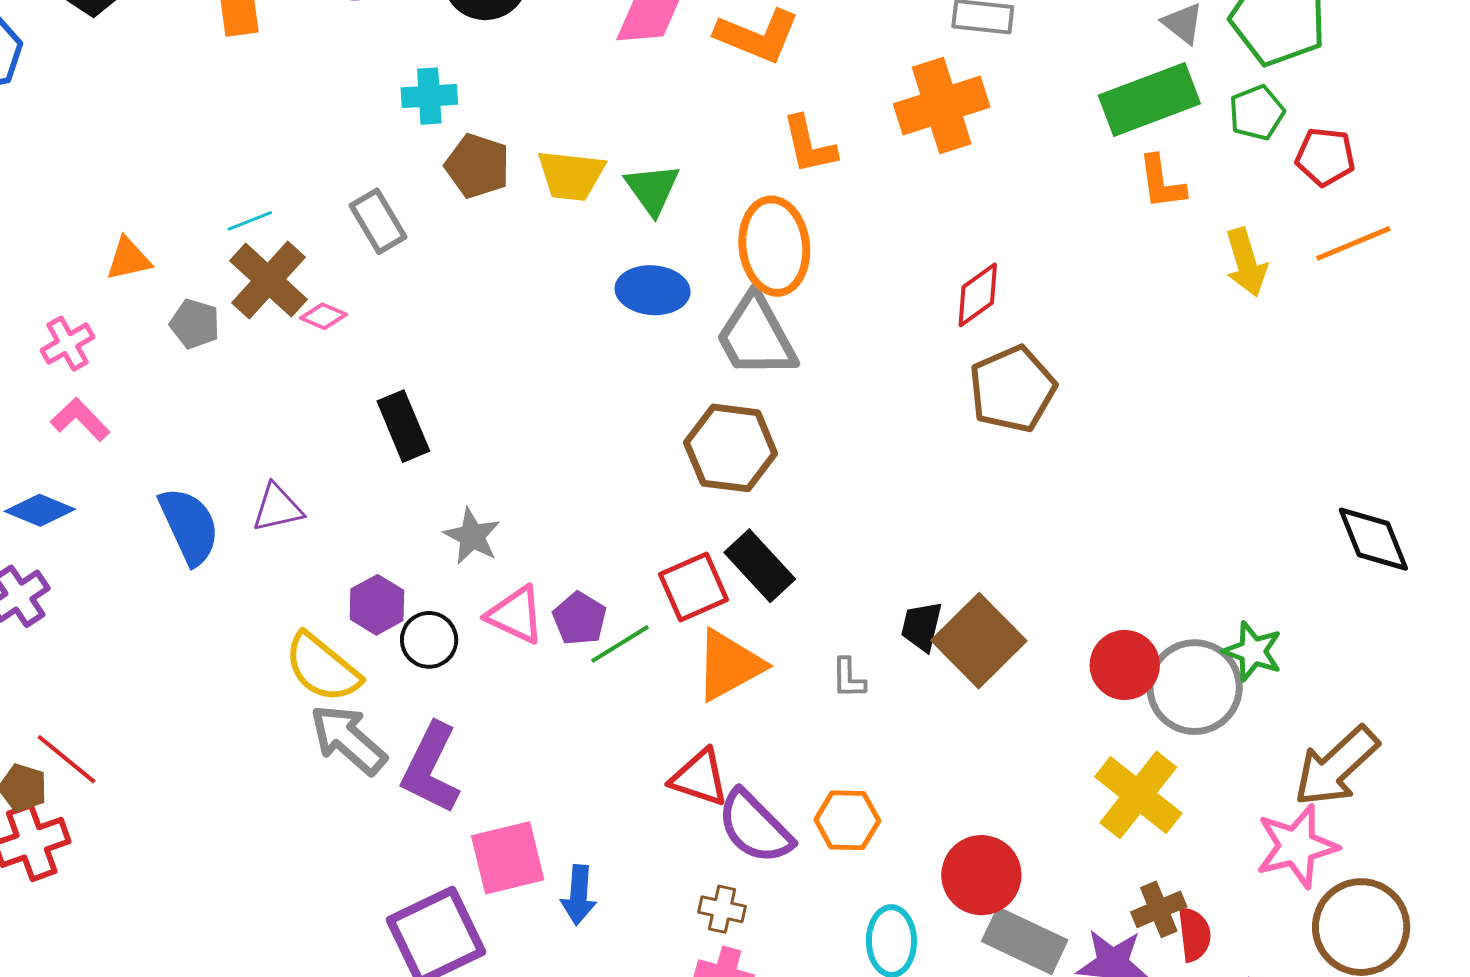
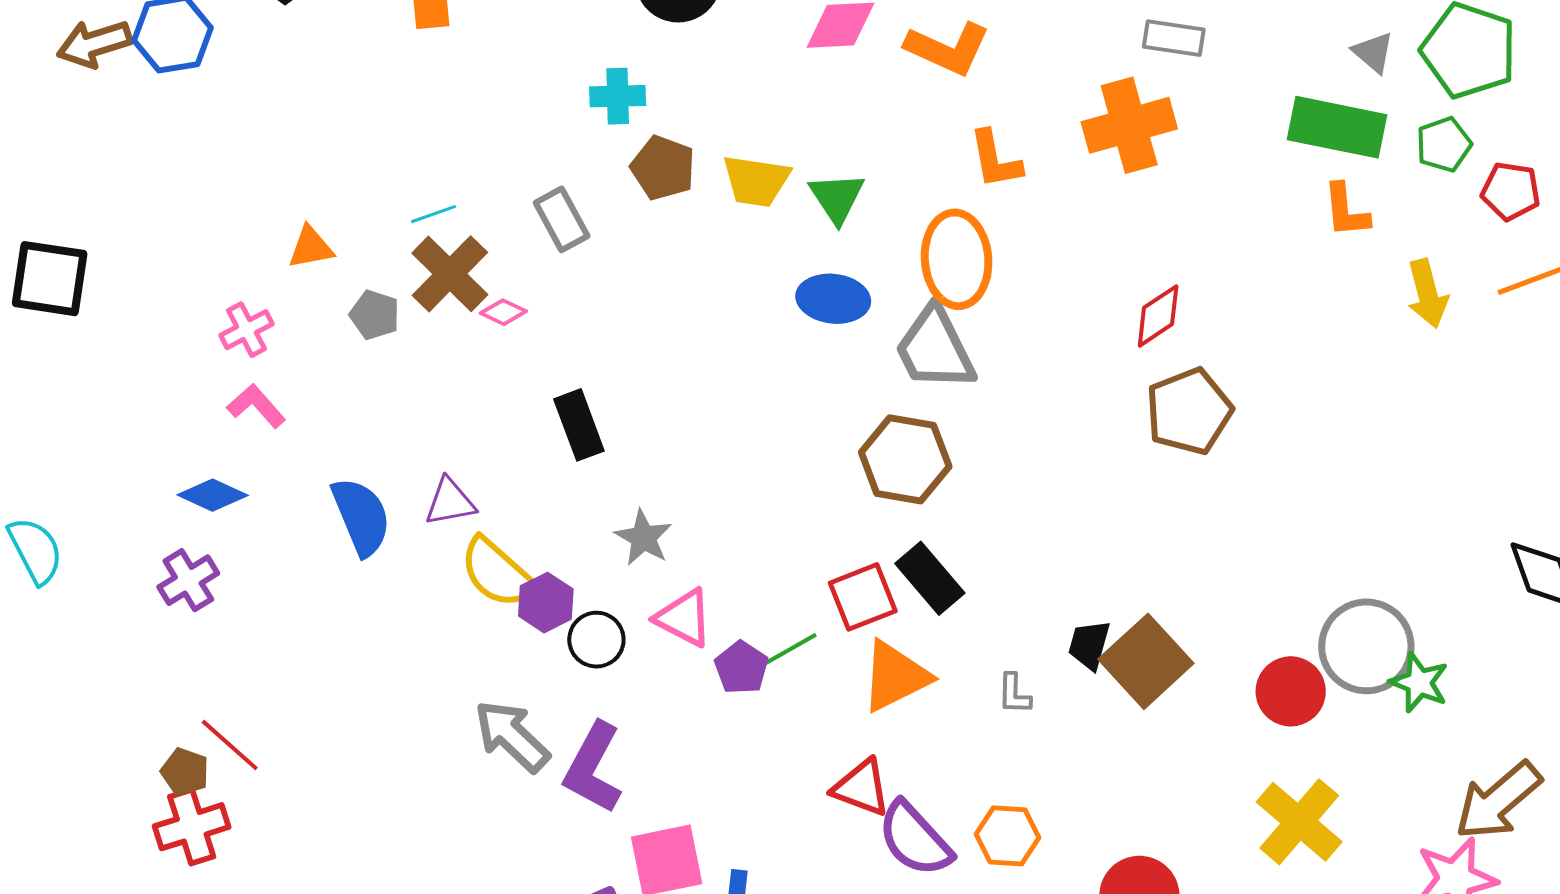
green rectangle: (1149, 99) -> (1337, 127), turned 30
purple pentagon: (580, 619) -> (741, 668), moved
yellow semicircle: (322, 668) -> (497, 573), moved
gray circle: (1195, 687) -> (1366, 646), moved

